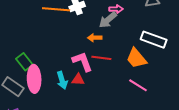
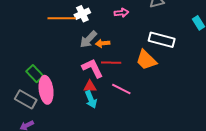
gray arrow: (108, 20) -> (88, 39), moved
cyan arrow: (62, 80) -> (91, 99), moved
pink line: (138, 85) -> (121, 89), moved

